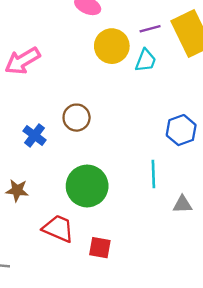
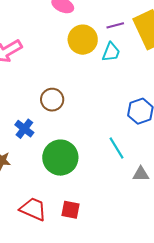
blue cross: (35, 135) -> (24, 129), moved
cyan line: (153, 174) -> (116, 148), turned -30
red trapezoid: (58, 229) -> (33, 209), moved

